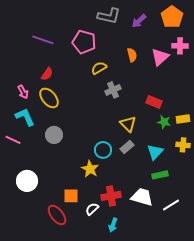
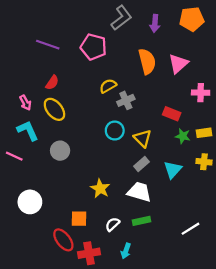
gray L-shape: (109, 16) -> (121, 18), turned -50
orange pentagon: (172, 17) -> (192, 19), turned 30
purple arrow: (139, 21) -> (155, 23), turned -42
pink cross: (180, 46) -> (201, 93), moved
orange semicircle: (132, 55) -> (147, 61), size x1.6
yellow semicircle: (99, 68) -> (108, 86), moved
cyan circle: (103, 150) -> (115, 131), moved
green rectangle: (160, 175) -> (141, 221), moved
red cross: (111, 196) -> (89, 253), moved
white trapezoid: (142, 197) -> (139, 192), moved
white semicircle: (92, 209) -> (112, 224), moved

